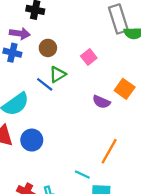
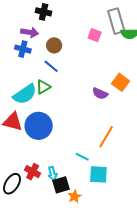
pink square: (89, 57) -> (95, 35), moved, turned -32
green triangle: (57, 74) -> (43, 87), moved
blue line: (45, 84) -> (51, 66), moved
blue circle: (32, 140) -> (39, 126), size x1.4

